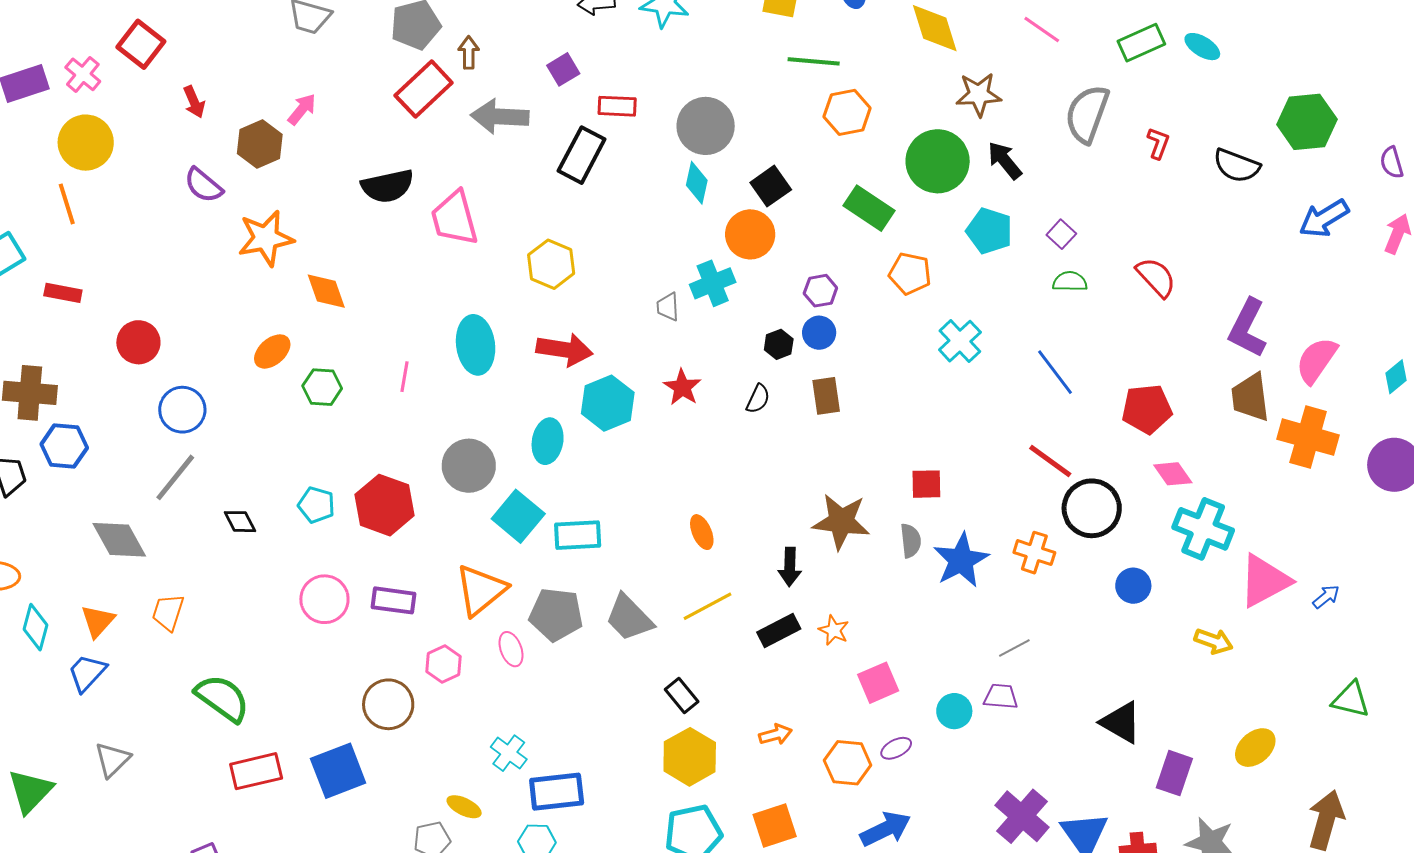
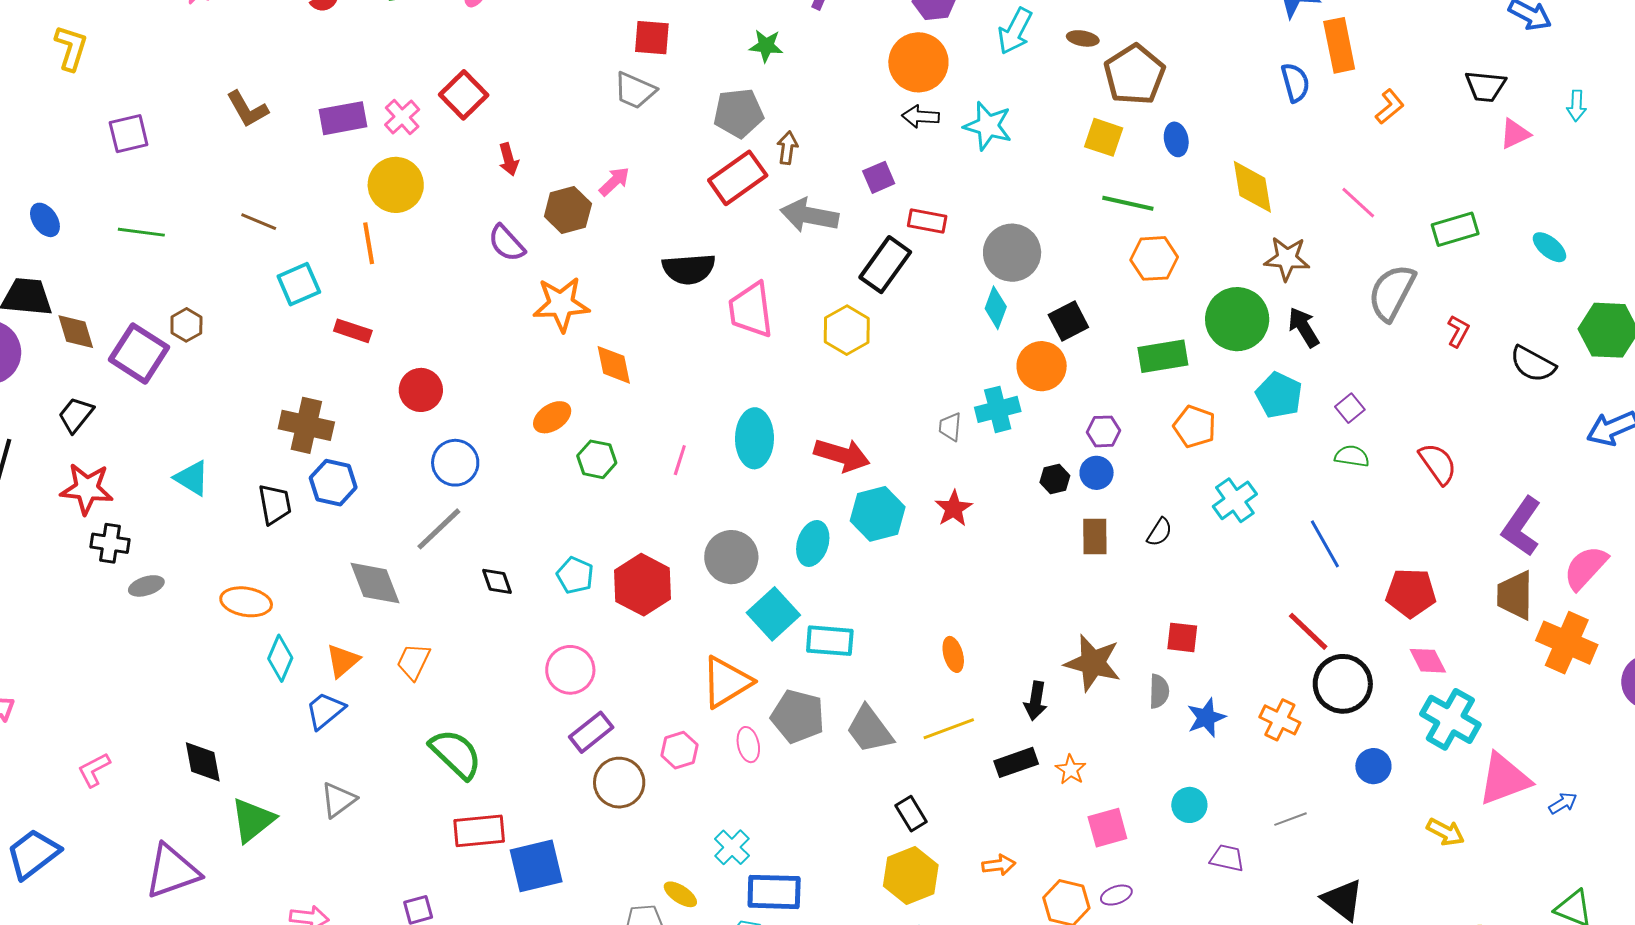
cyan ellipse: (1202, 47) -> (1549, 247), moved
green rectangle: (869, 208) -> (1163, 356), turned -51
yellow hexagon: (551, 264) -> (847, 330), moved
black semicircle: (758, 399) -> (1159, 532), moved
blue star: (961, 560) -> (1206, 718), size x0.7
purple rectangle: (393, 600) -> (591, 732), moved, turned -54
gray line: (1014, 648) -> (1290, 819), moved
cyan circle: (954, 711) -> (1189, 805), moved
blue square: (338, 771) -> (536, 866), moved

